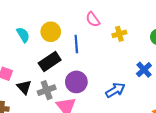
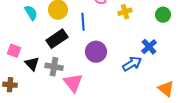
purple circle: (76, 82) -> (96, 52), moved
gray cross: (47, 90) -> (54, 67), turned 30
blue arrow: (115, 90) -> (132, 64), moved

